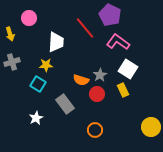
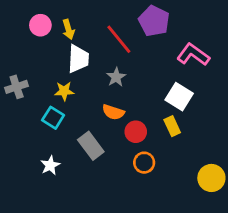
yellow arrow: (10, 34) -> (68, 29), moved
pink L-shape: (118, 42) -> (193, 55), moved
gray star: (100, 75) -> (116, 77), moved
orange circle: (95, 130) -> (144, 163), moved

